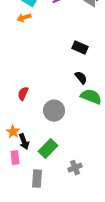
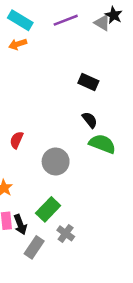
black arrow: (24, 142) -> (20, 225), moved
gray cross: (75, 168) -> (66, 233), moved, turned -32
gray rectangle: (37, 179) -> (34, 247), turned 30

